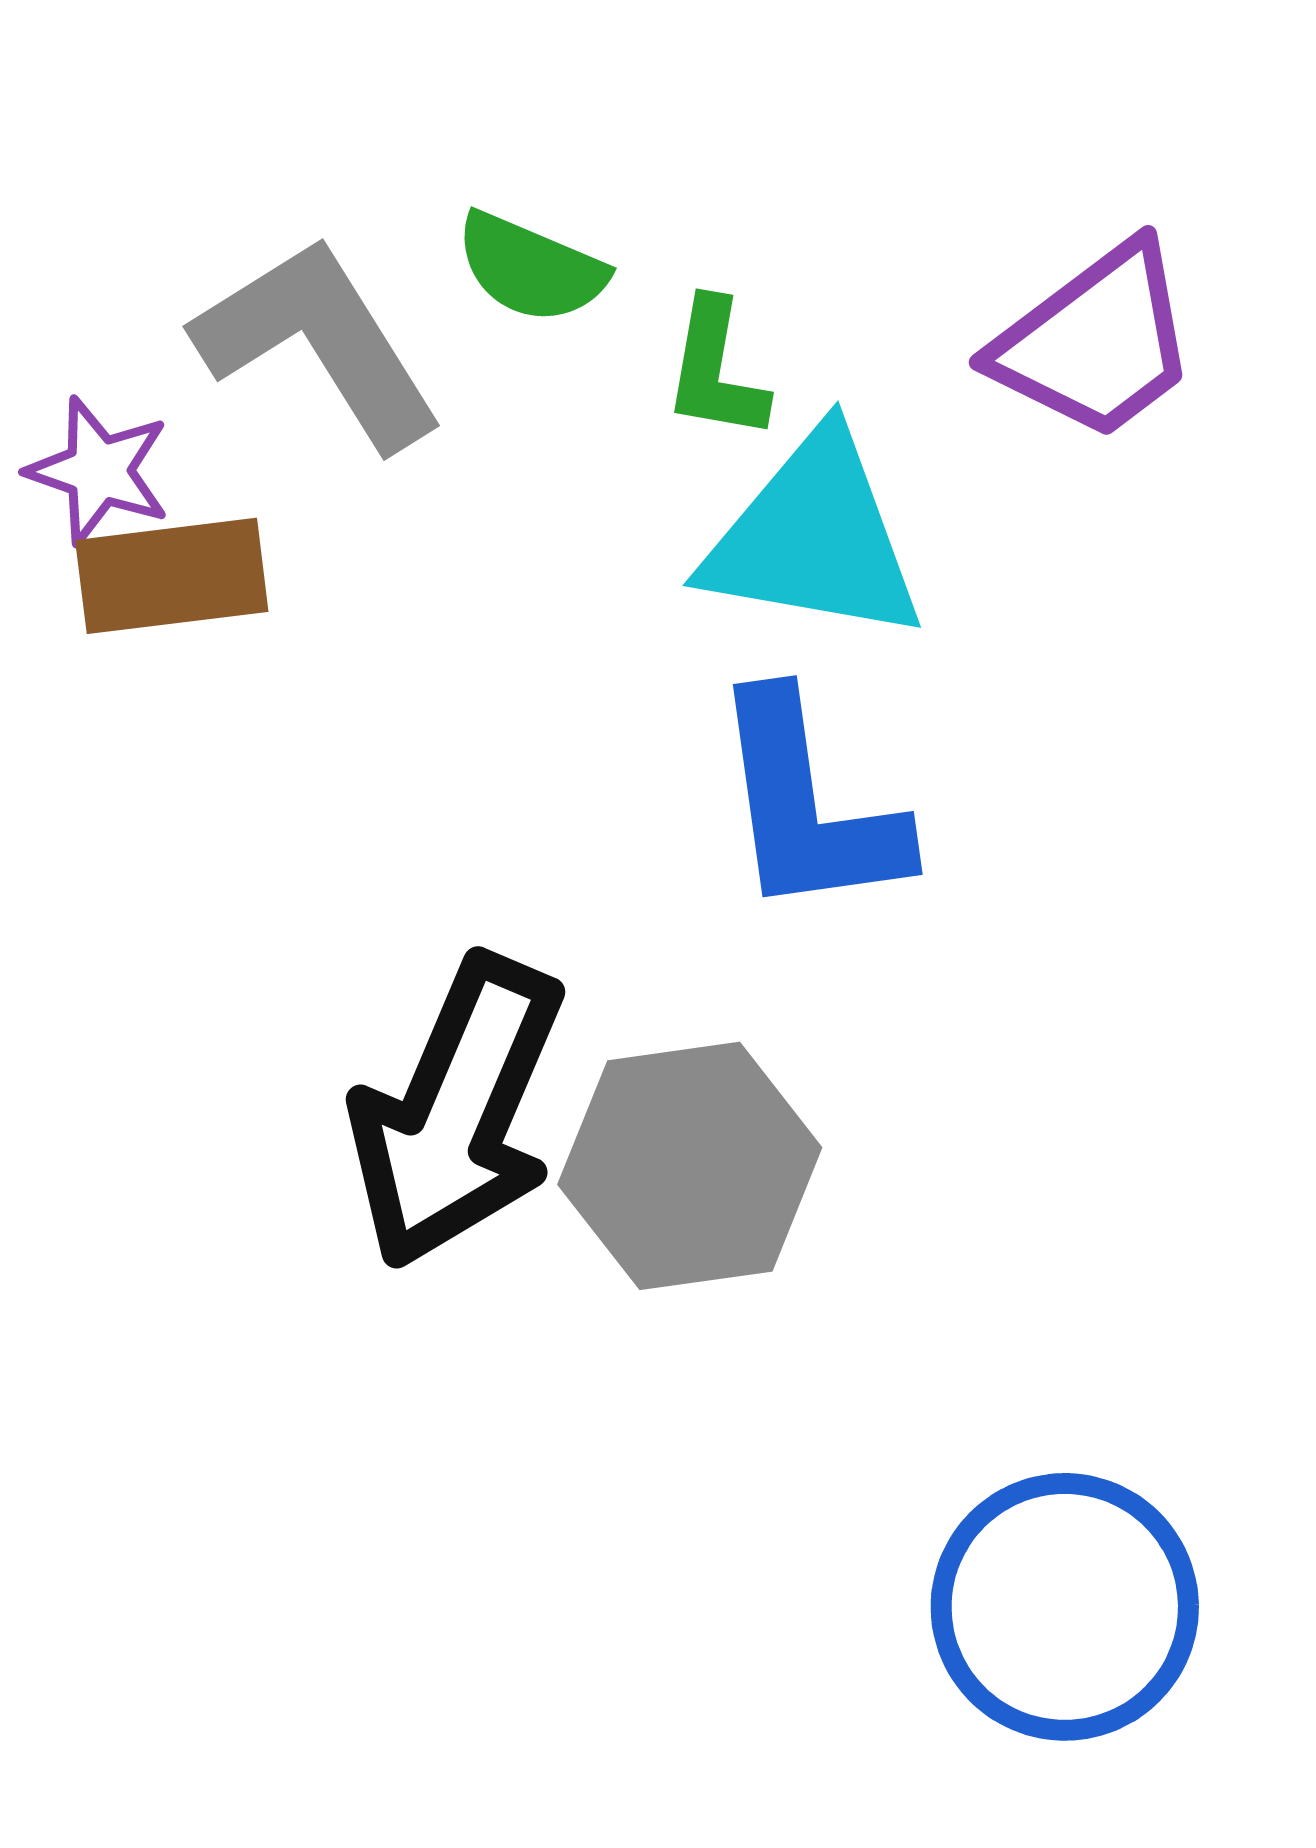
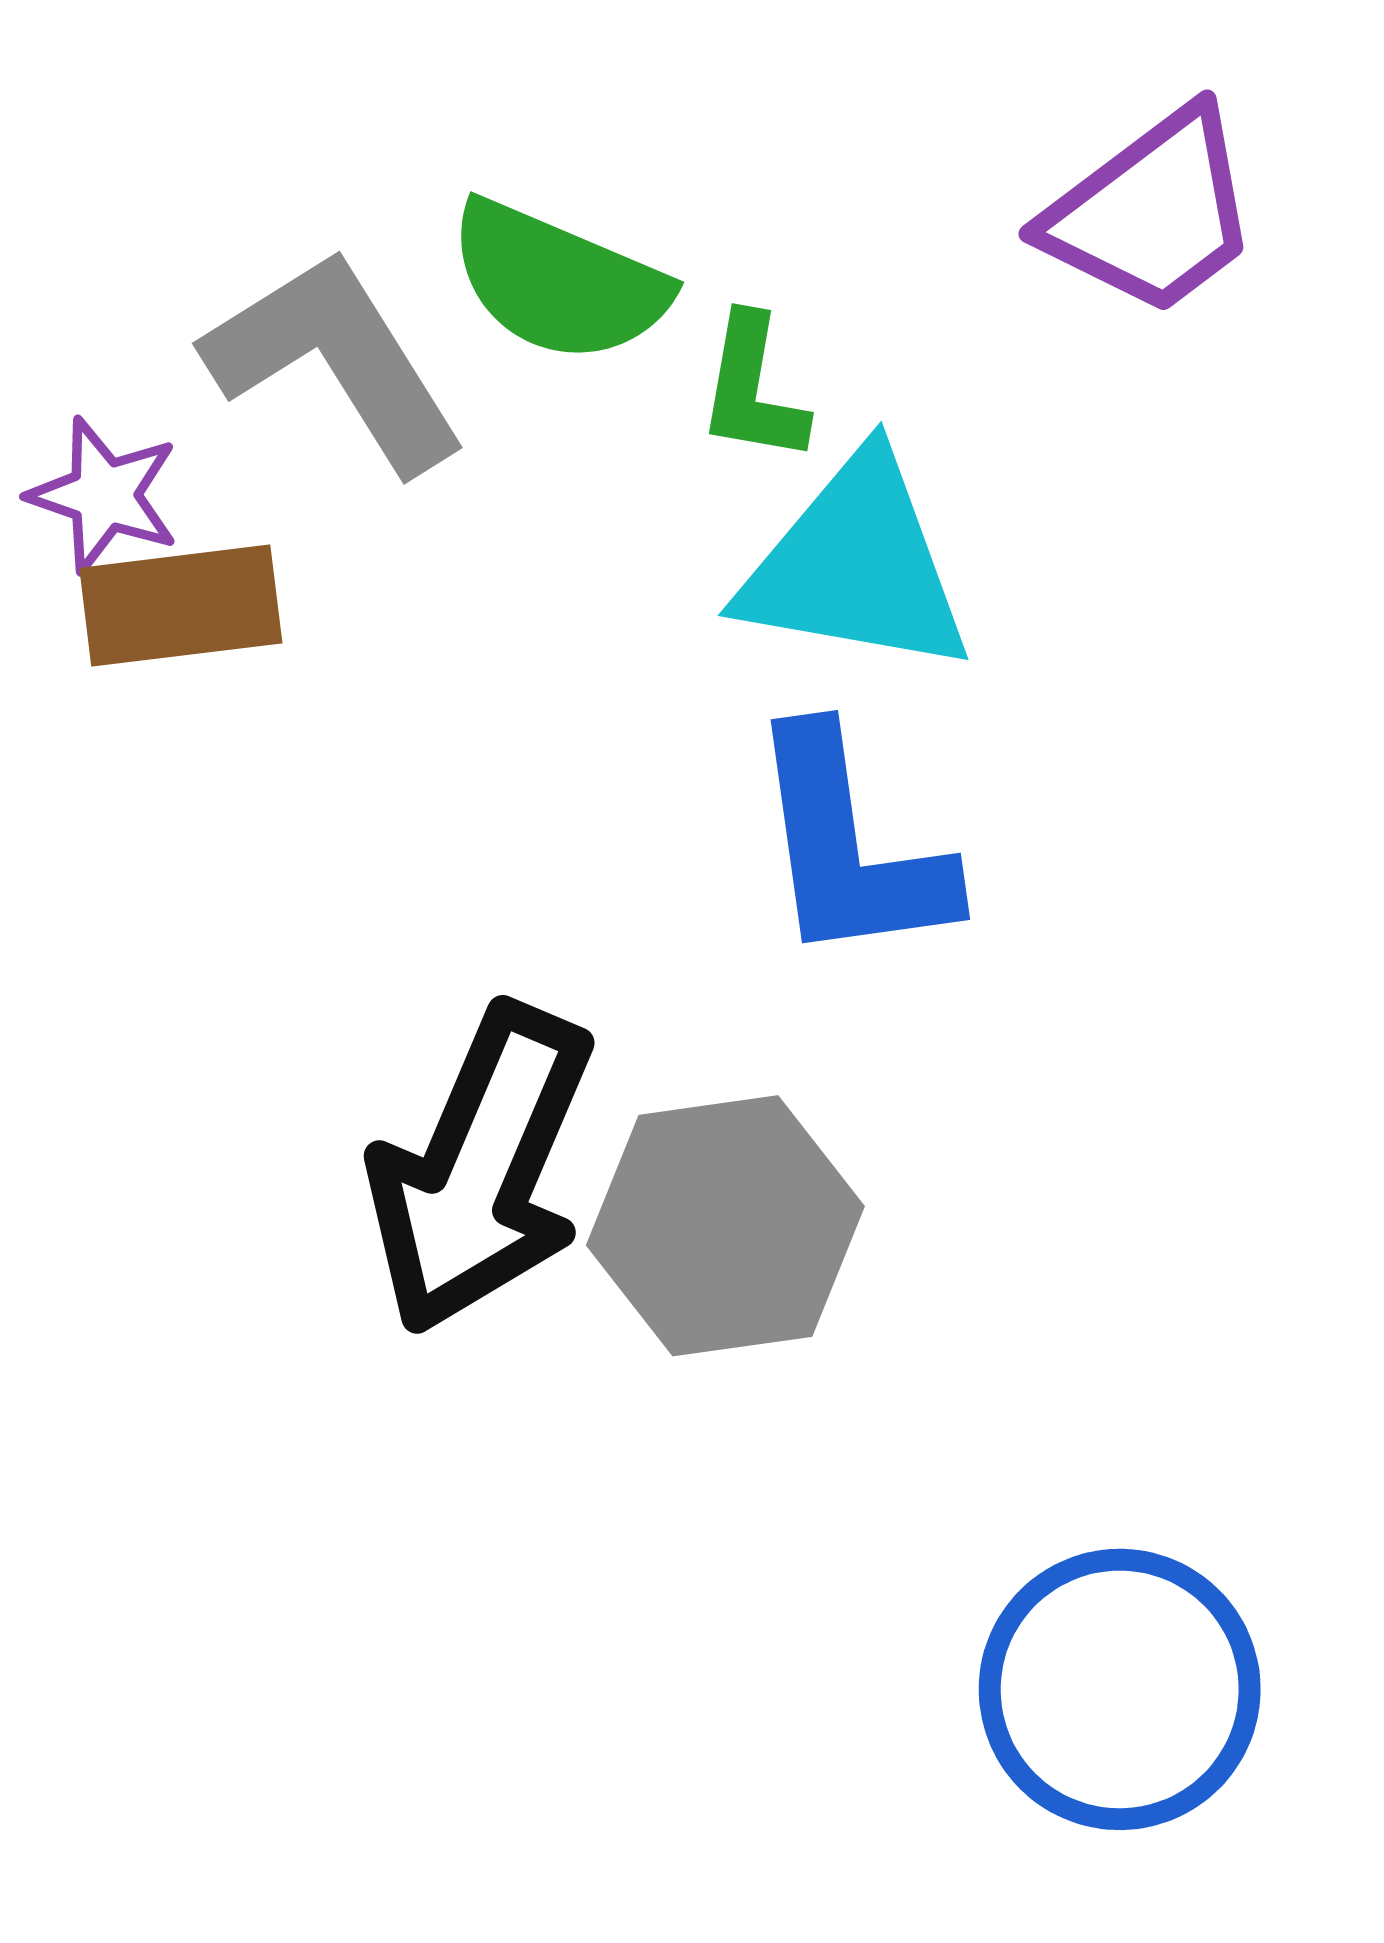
green semicircle: (531, 268) -> (558, 282), size x1.4
purple trapezoid: (1096, 342) -> (1152, 212), moved

